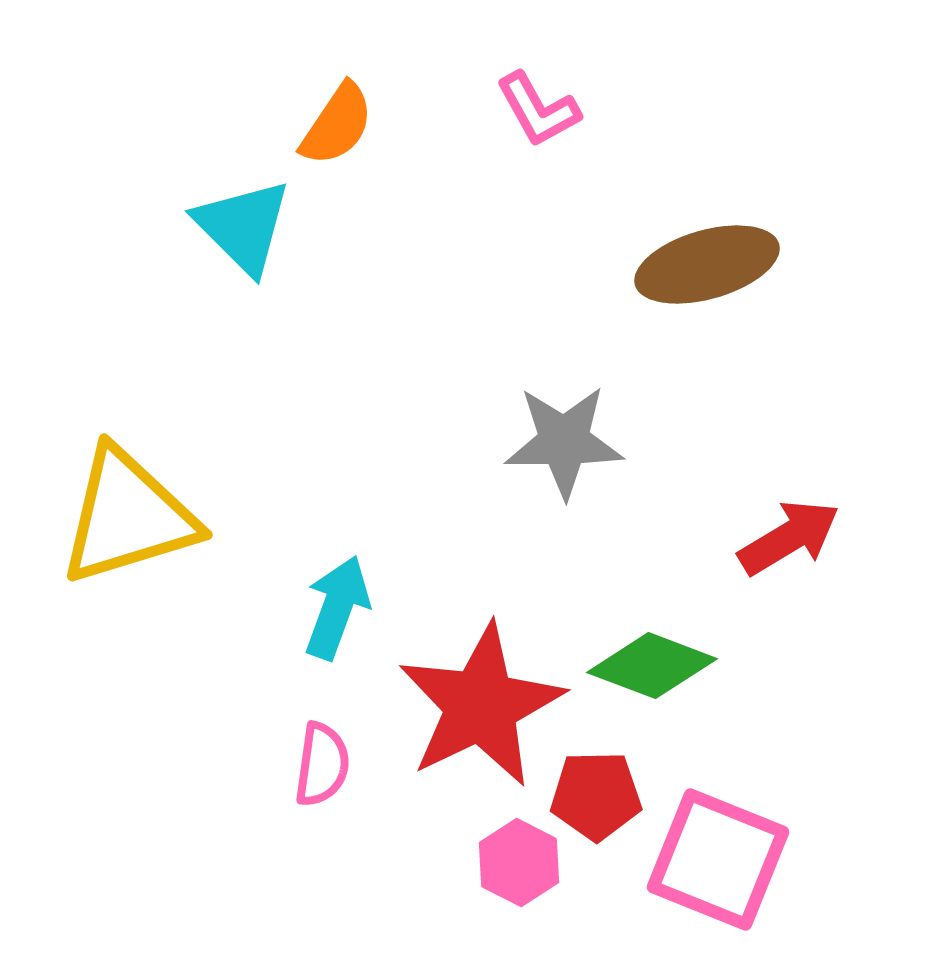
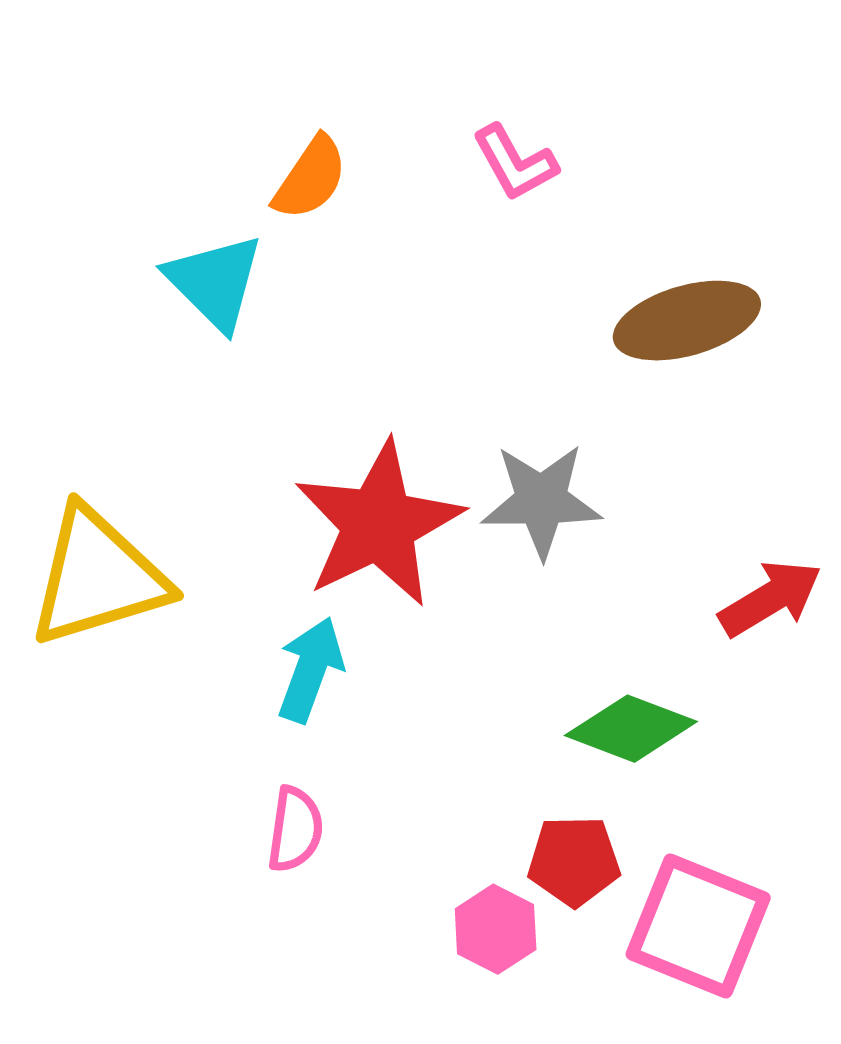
red star: (481, 706) -> (379, 524), moved

